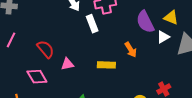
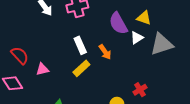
white rectangle: (92, 24) -> (80, 45), moved
yellow rectangle: (106, 65) -> (81, 68), turned -42

